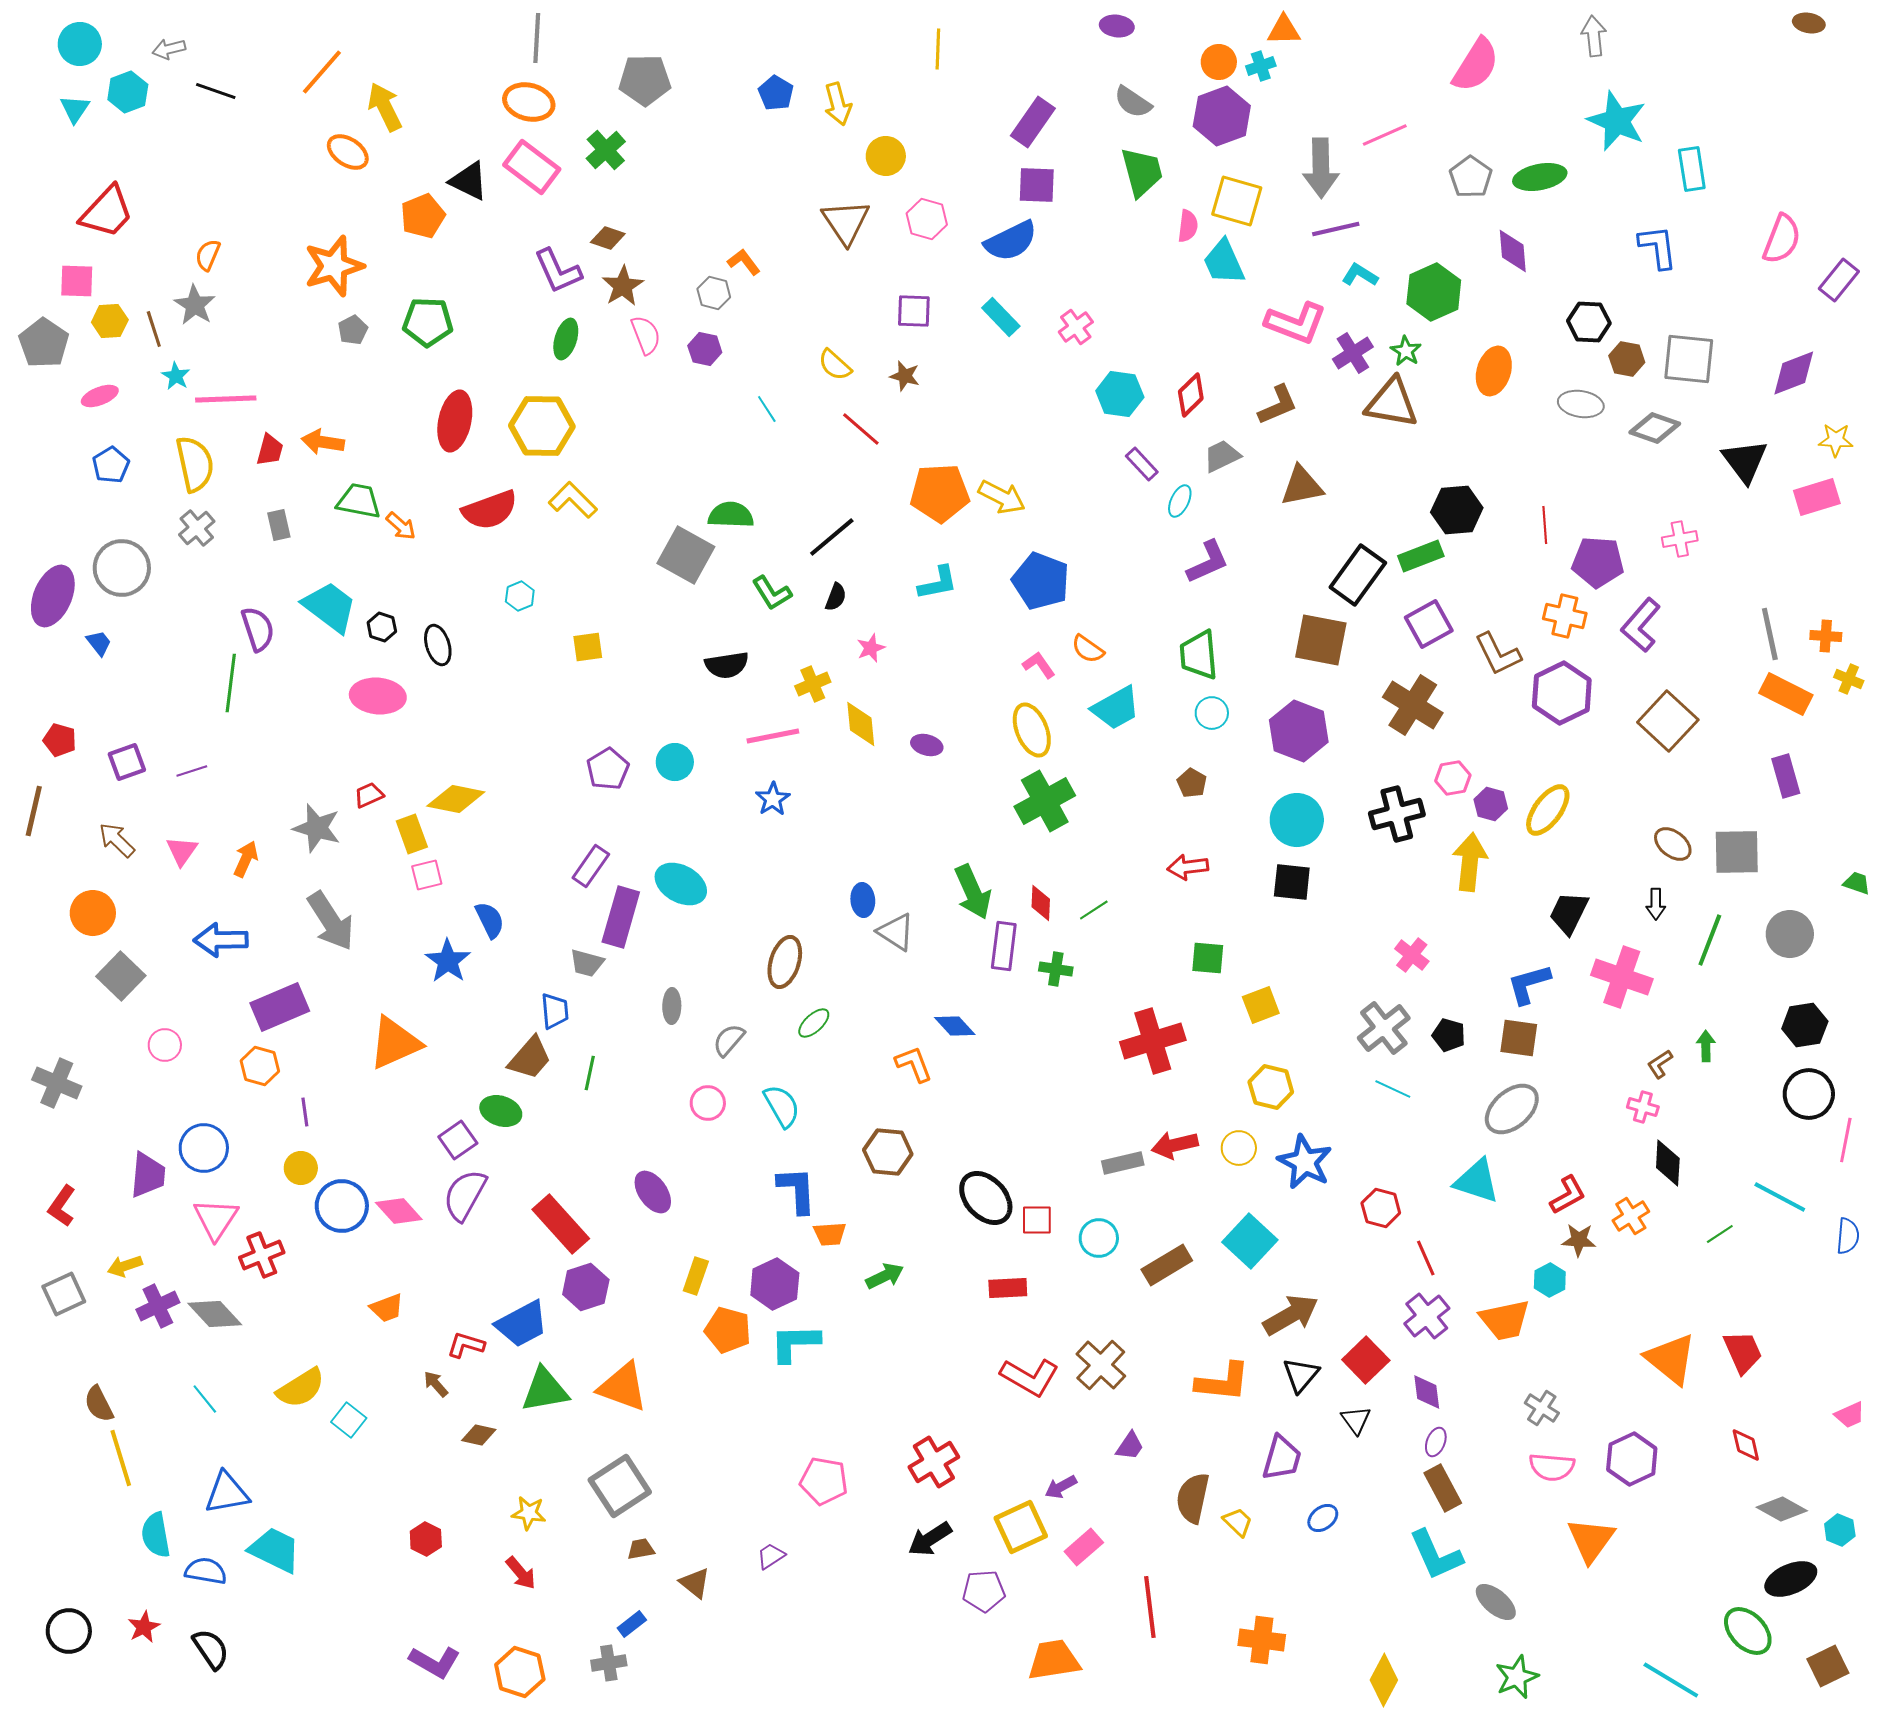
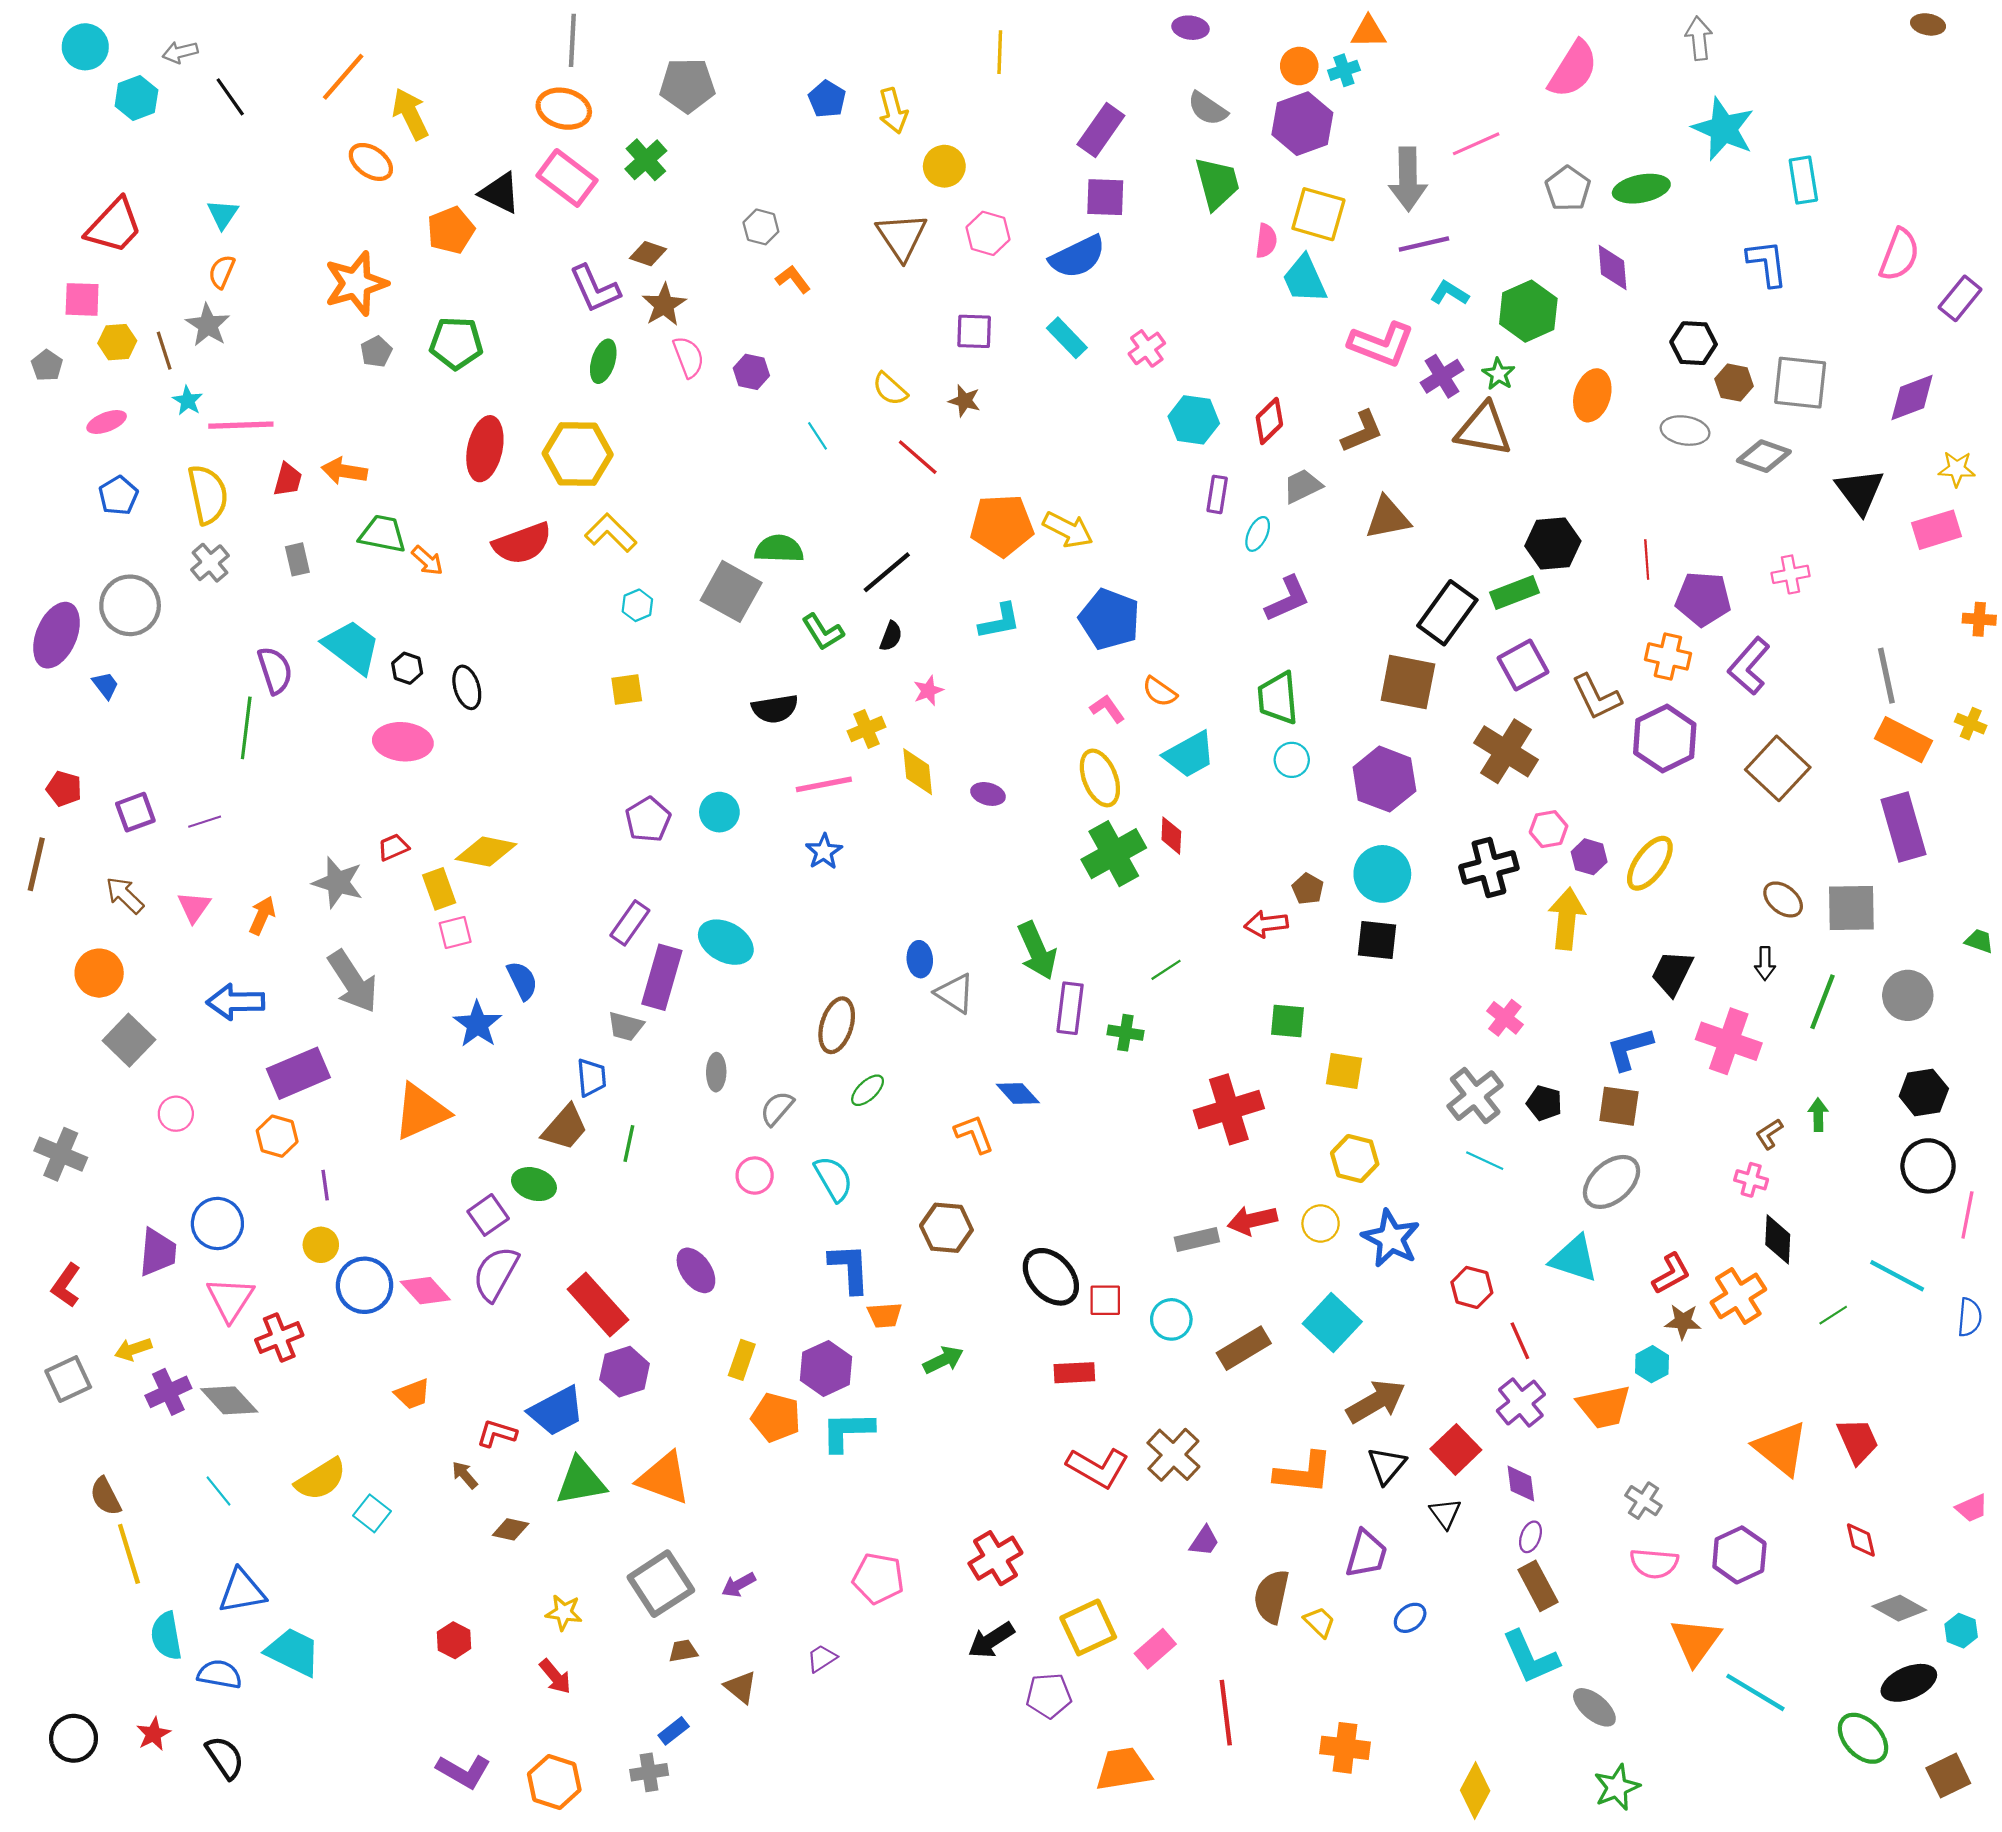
black line: (216, 91) -> (230, 97), turned 36
cyan triangle: (75, 109) -> (223, 214), moved
gray hexagon: (714, 293) -> (761, 227), moved
gray pentagon: (44, 343) -> (47, 366), size x0.6
purple rectangle: (1142, 464) -> (1217, 494), turned 52
cyan hexagon: (520, 596) -> (637, 605), moved
orange cross: (1826, 636) -> (1979, 619), moved
purple rectangle: (1786, 776) -> (1904, 827), size x1.5
brown pentagon: (1192, 783) -> (1308, 889), moved
red diamond: (1041, 903) -> (1171, 836), moved
yellow square: (1261, 1005) -> (1344, 1071), turned 30
orange cross: (1631, 1216) -> (1738, 1296), size x1.4
purple arrow: (1061, 1487) -> (739, 1585), moved
cyan line: (1671, 1680) -> (1755, 1692), moved

